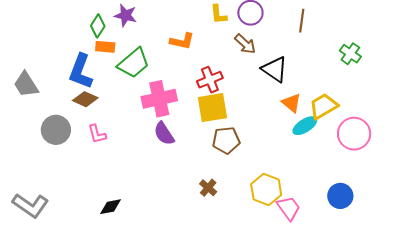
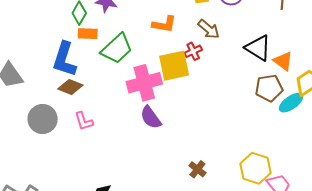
brown arrow: (245, 44) -> (209, 29), moved
red cross: (210, 80) -> (193, 51), moved, size x0.7
orange triangle: (291, 103) -> (283, 61), moved
yellow square: (212, 108) -> (174, 66), moved
brown pentagon: (226, 140) -> (269, 88), moved

